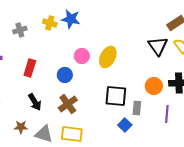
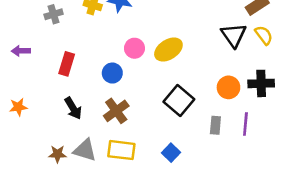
yellow ellipse: (108, 57) -> (168, 50), turned 30
black square: (116, 96) -> (179, 100), turned 35
gray rectangle: (137, 108) -> (215, 125), moved
blue square: (125, 125) -> (171, 153), moved
brown star: (21, 127) -> (57, 154), moved

